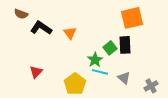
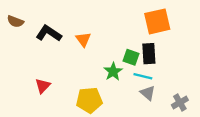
brown semicircle: (21, 14) -> (15, 21), moved
green square: (110, 48) -> (131, 57), turned -32
cyan line: (100, 72) -> (143, 76), moved
yellow pentagon: (75, 84) -> (89, 100), turned 30

